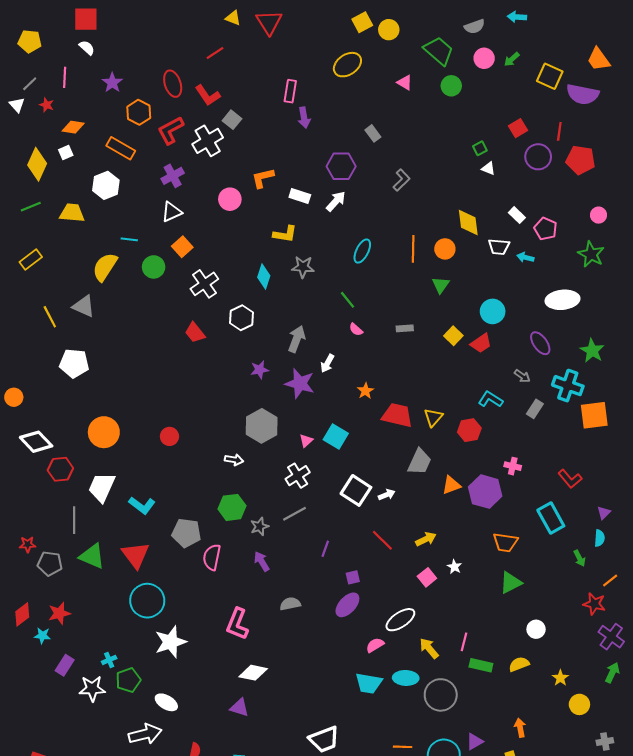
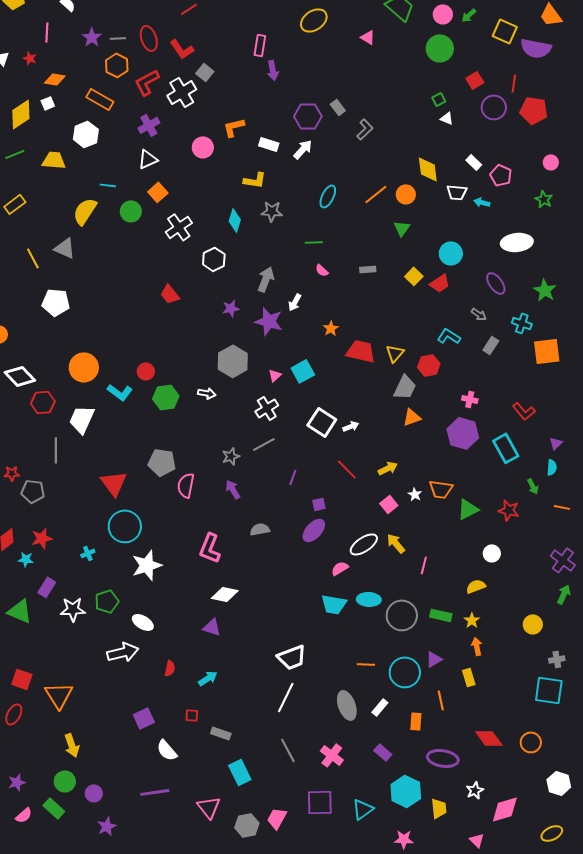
gray line: (30, 84) -> (118, 38), moved, turned 42
green circle: (451, 86) -> (440, 48), moved, size x1.4
gray rectangle: (373, 133) -> (338, 107), moved
yellow diamond: (37, 164) -> (21, 114), turned 32
orange line: (413, 249) -> (376, 194), turned 50
green star: (591, 254) -> (544, 199), size x0.7
green line: (347, 300) -> (314, 242), turned -54
red trapezoid: (195, 333) -> (170, 294), moved
cyan cross: (568, 386) -> (522, 323), size x0.7
cyan square: (336, 436) -> (303, 371), turned 30
gray trapezoid: (419, 462) -> (405, 387), moved
purple hexagon: (485, 492) -> (463, 433), moved
cyan L-shape: (142, 505) -> (120, 392), moved
green hexagon: (232, 507) -> (166, 397), moved
orange trapezoid: (505, 542) -> (441, 489), moved
green triangle: (92, 556) -> (20, 611), moved
orange line: (610, 580) -> (562, 507), turned 49
red star: (594, 604) -> (509, 510), moved
yellow arrow: (429, 648) -> (396, 543), moved
cyan cross: (109, 660) -> (88, 553), moved
green rectangle: (481, 665) -> (441, 615), moved
yellow star: (560, 678) -> (472, 620), moved

